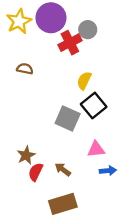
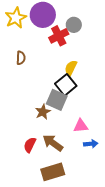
brown semicircle: (25, 69) -> (21, 58), turned 80
black square: (94, 105) -> (66, 85), moved
brown star: (26, 155) -> (43, 112), moved
brown arrow: (63, 169) -> (53, 143), size x1.5

